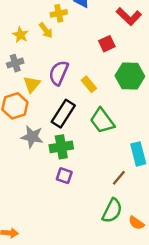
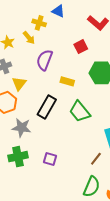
yellow cross: (59, 13) -> (39, 23), turned 32
purple semicircle: (59, 73) -> (45, 60), moved
yellow rectangle: (89, 84) -> (67, 81), turned -32
green cross: (61, 147) -> (18, 157), moved

